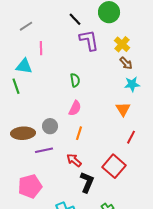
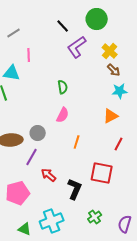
purple L-shape: (89, 40) -> (77, 47), turned -115
orange triangle: (123, 109) -> (111, 116), turned 35
orange line: (79, 133) -> (77, 142), moved
purple line: (44, 150) -> (32, 157), turned -48
red arrow: (74, 160) -> (49, 175), moved
red square: (114, 166) -> (102, 173), turned -30

